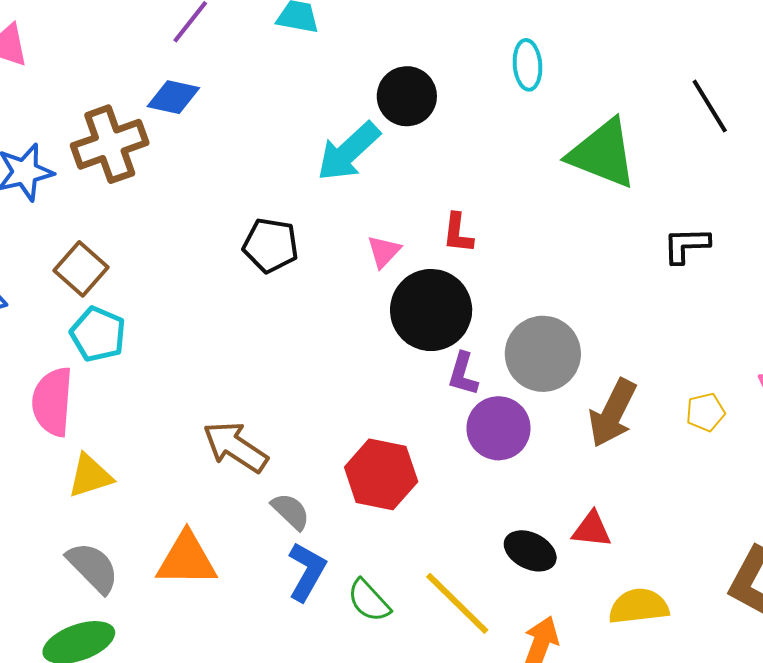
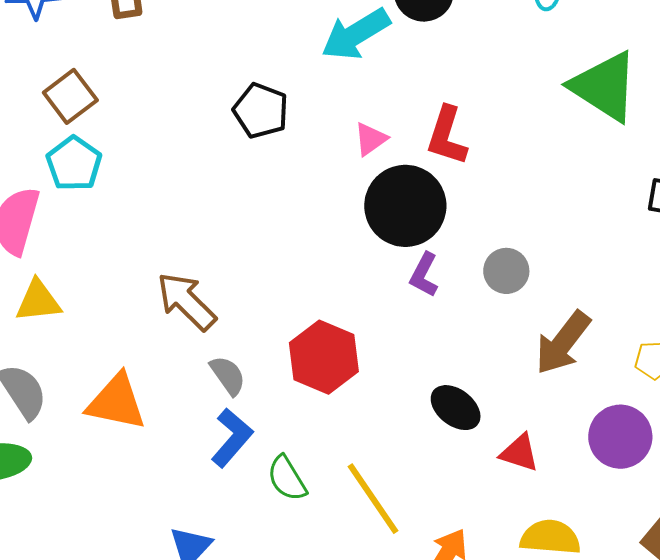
red L-shape: (458, 233) -> (447, 136), size x1.4
gray circle: (543, 354) -> (506, 271), size x0.6
purple circle: (499, 428) -> (620, 437), moved
black ellipse: (530, 551) -> (456, 408), moved

